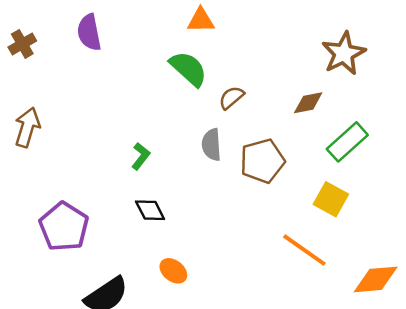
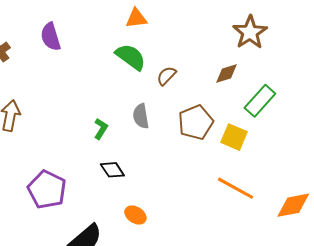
gray semicircle: (211, 145) -> (141, 116), moved
yellow square: (331, 199) -> (234, 137), moved

